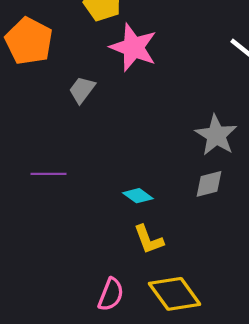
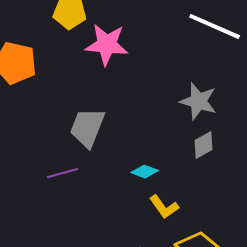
gray trapezoid: (82, 90) -> (87, 128), moved, size x1.6

